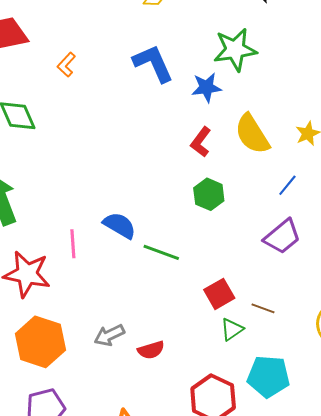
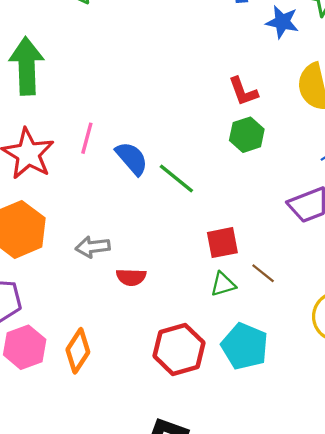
red L-shape: (201, 142) -> (243, 91), moved, turned -76
blue semicircle: (120, 225) -> (132, 158), moved

